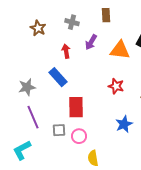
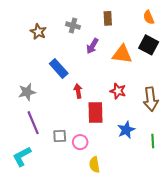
red arrow: (66, 51) -> (78, 91), moved
blue rectangle: (58, 77) -> (59, 68), moved
red rectangle: (76, 107) -> (95, 112), moved

